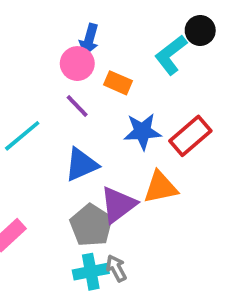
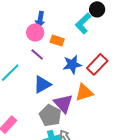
purple triangle: (118, 205) -> (63, 104), turned -30

